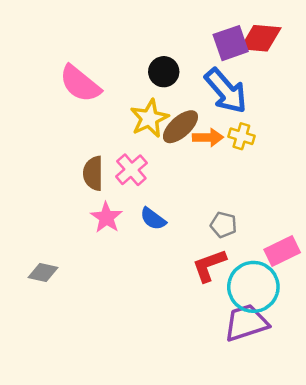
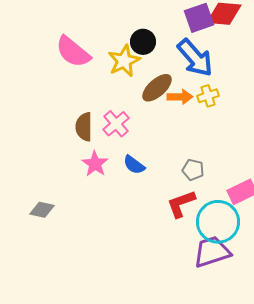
yellow star: (149, 118) -> (124, 61), moved
yellow cross: (241, 136) -> (208, 96), turned -35

